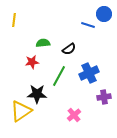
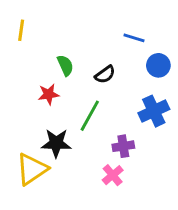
blue circle: (104, 14) -> (158, 65), moved
green semicircle: (43, 43) -> (65, 65), turned 72
blue cross: (89, 73) -> (154, 111), moved
purple cross: (104, 97) -> (123, 146), moved

